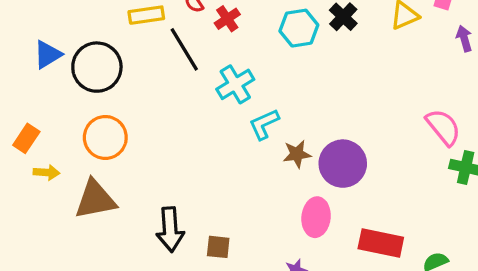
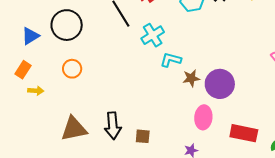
blue triangle: (48, 55) -> (30, 36), moved
cyan L-shape: (264, 124) -> (171, 60), turned 40
orange circle: (105, 137) -> (72, 69), size x0.7
brown triangle: (95, 200) -> (74, 129), moved

